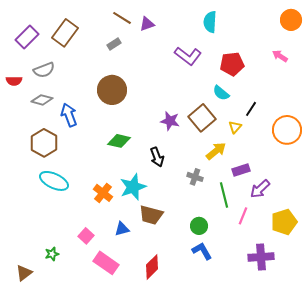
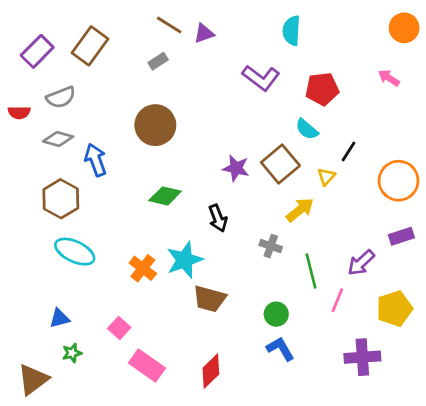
purple rectangle: (241, 170) -> (401, 236), moved
blue triangle: (122, 229) -> (59, 318), moved
brown triangle: (24, 273) -> (33, 379), size x1.4

